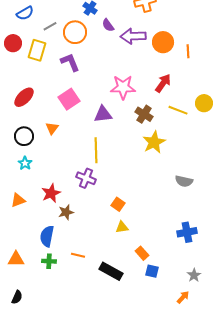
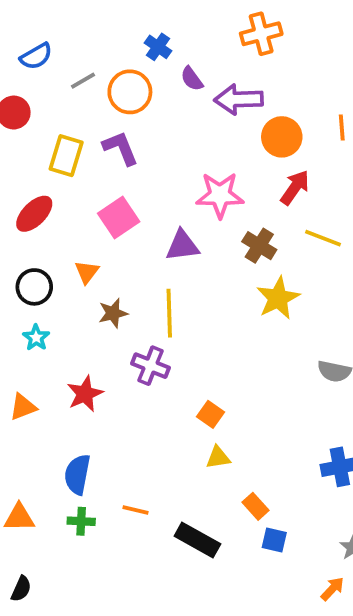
orange circle: (163, 42) -> (282, 137), moved
yellow rectangle: (37, 50) -> (66, 156), moved
brown star: (66, 212) -> (113, 313), moved

